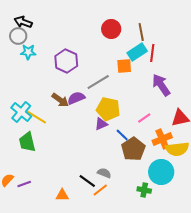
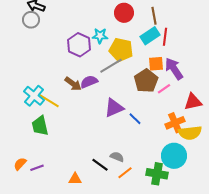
cyan star: (28, 52) -> (100, 36), moved
orange square: (124, 66) -> (156, 64), moved
yellow pentagon: (108, 109) -> (121, 50), moved
pink line: (144, 118) -> (164, 89), moved
purple triangle: (101, 124) -> (114, 108), size x1.5
brown pentagon: (133, 149) -> (146, 81), moved
orange line: (100, 190) -> (125, 173), moved
green cross: (144, 190) -> (157, 174), size x1.5

